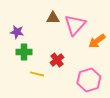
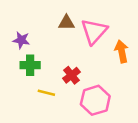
orange arrow: (97, 41) -> (122, 51), turned 114
pink hexagon: (89, 80) -> (95, 100), moved

